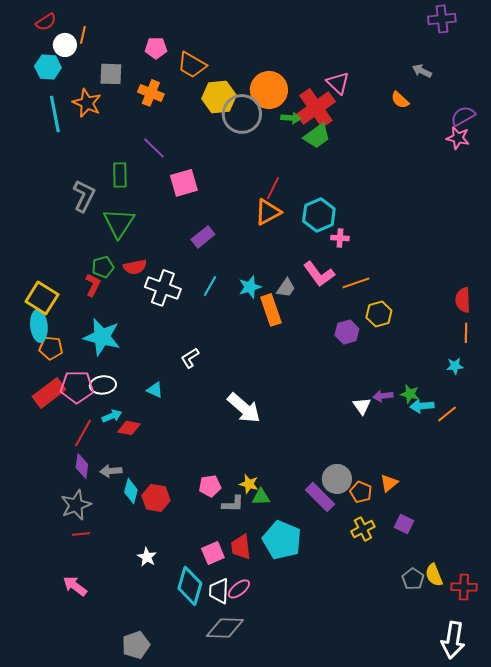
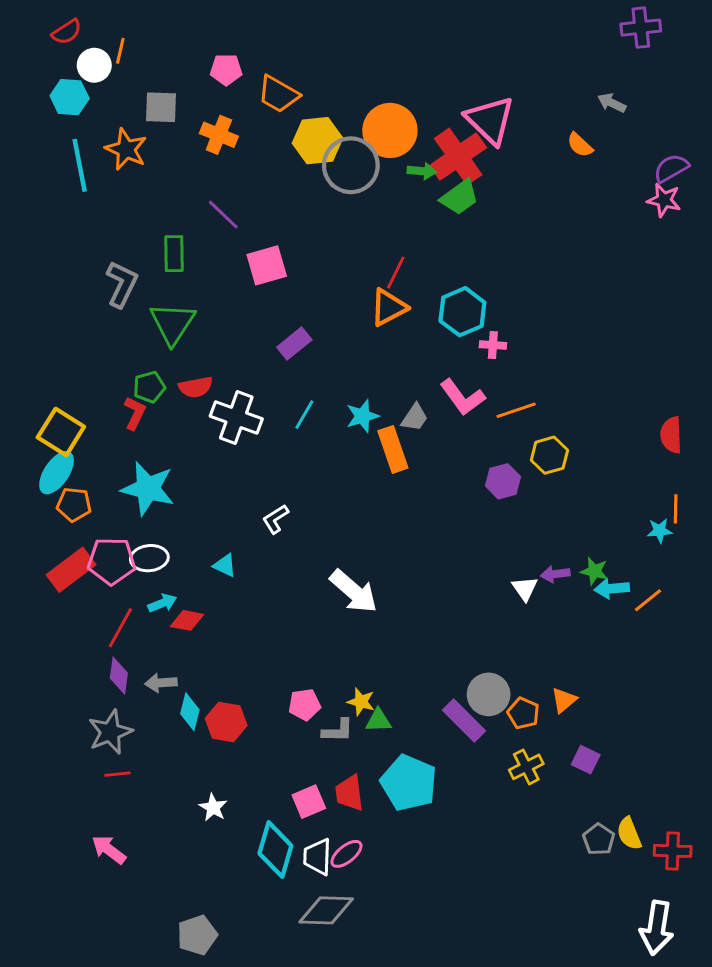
pink triangle: (338, 83) -> (490, 120), size x1.5
cyan ellipse: (39, 326) -> (57, 473), turned 40
orange line: (466, 333) -> (676, 509), moved

